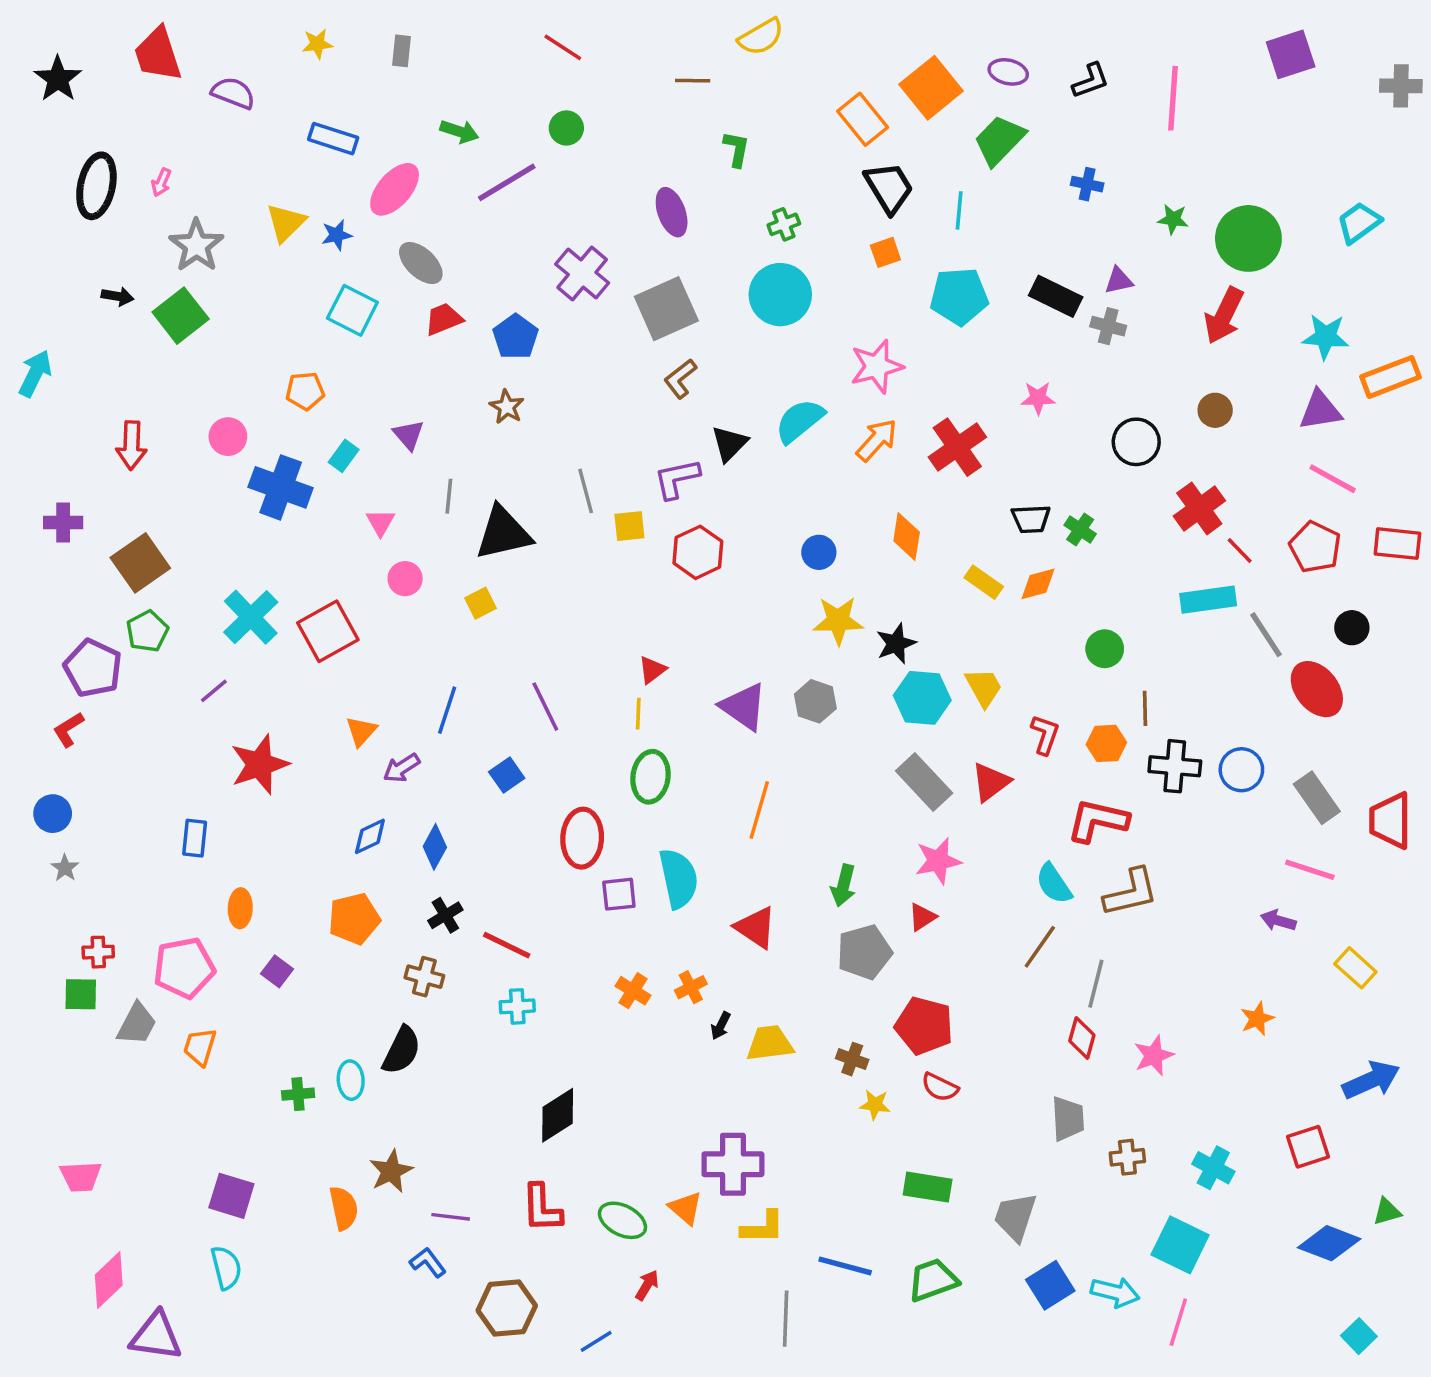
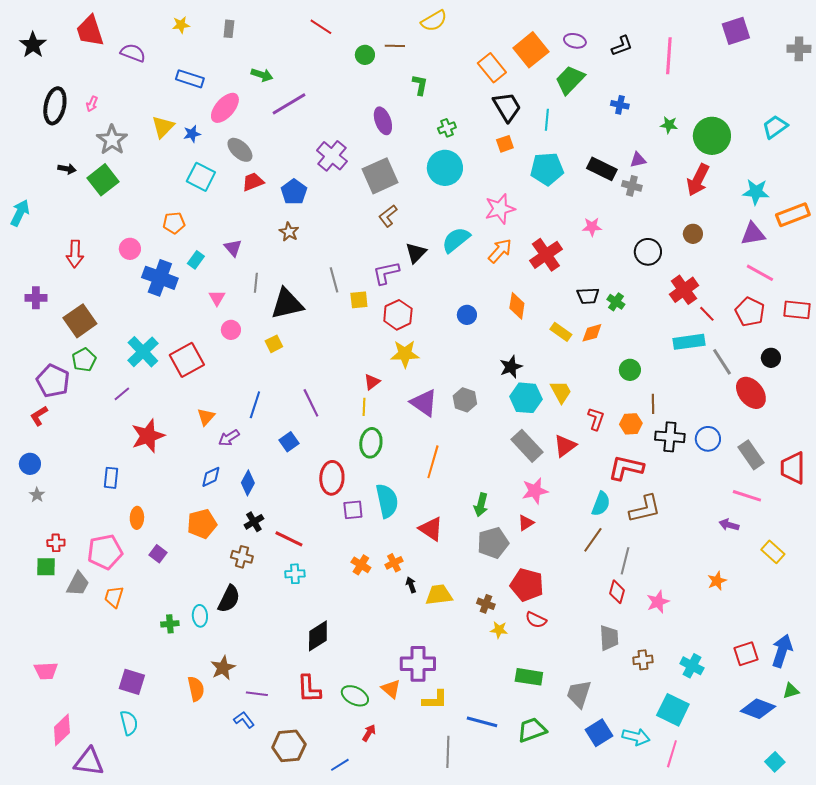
green circle: (566, 128) -> (365, 55), moved
yellow star: (838, 621) -> (405, 354), moved
cyan semicircle: (1054, 884) -> (601, 504), turned -125
black arrow: (721, 1026) -> (411, 585), turned 133
blue arrow: (1371, 1080) -> (782, 651), moved, turned -48

